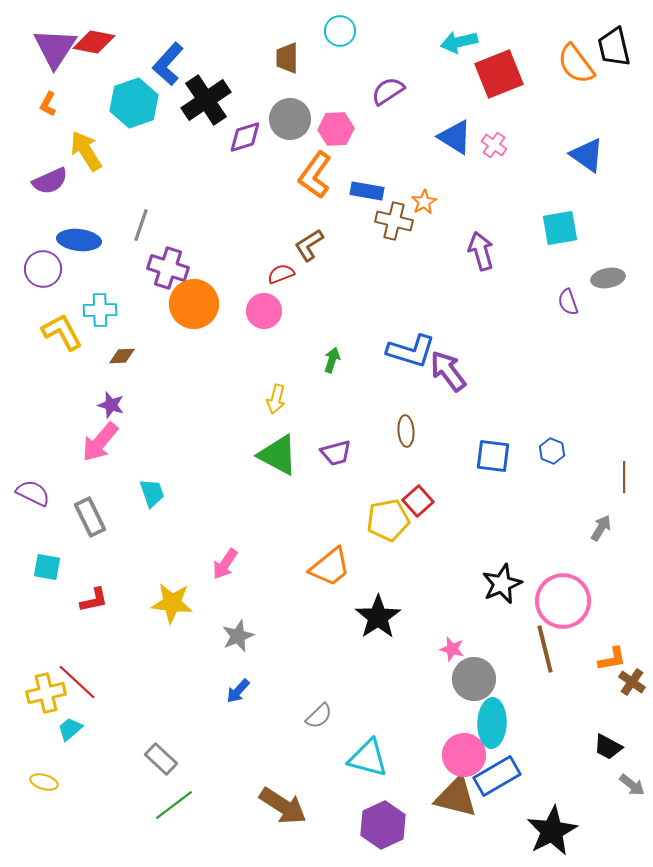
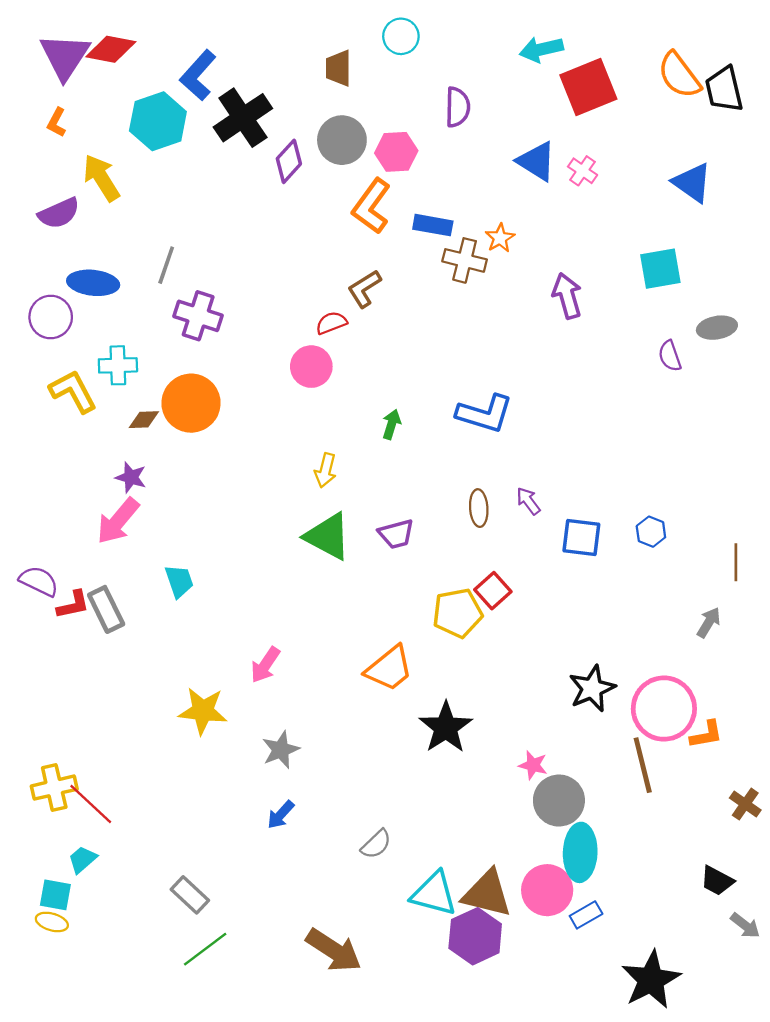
black trapezoid: (614, 47) -> (724, 89), moved
purple semicircle: (388, 91) -> (458, 107), turned 124
purple diamond: (245, 137) -> (289, 161), turned -30
orange circle: (194, 304) -> (191, 403), moved
purple arrow: (448, 371) -> (528, 501), moved, size x0.6
cyan square: (47, 567) -> (55, 895), moved
red L-shape: (94, 600) -> (73, 605), moved
orange L-shape: (612, 659) -> (706, 734), moved
yellow cross: (46, 693) -> (54, 788), moved
blue rectangle: (497, 776) -> (586, 915), size x0.6
brown triangle: (456, 797) -> (487, 894), moved
purple hexagon: (383, 825) -> (475, 936), moved

